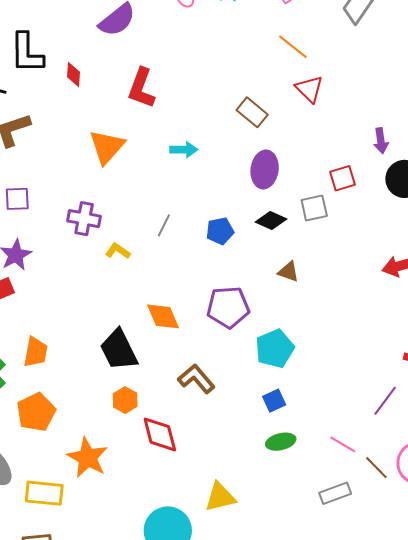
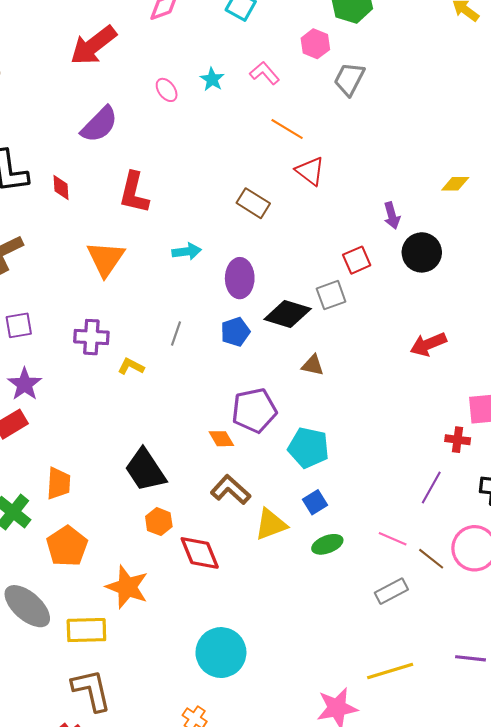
purple ellipse: (265, 169) -> (240, 278), moved
black diamond: (271, 221) -> (288, 314), size x1.4
orange diamond: (163, 316) -> (221, 439), moved, size x0.7
cyan pentagon: (275, 349) -> (309, 448), turned -30
yellow triangle: (220, 497) -> (271, 524), moved

